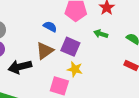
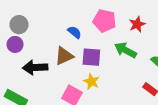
green arrow: (101, 34) -> (125, 50), size x1.5
purple square: (70, 47) -> (91, 57), turned -30

